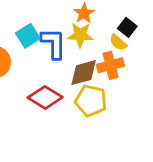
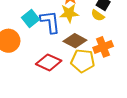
orange cross: (110, 65) -> (103, 47), moved
brown diamond: (84, 73) -> (75, 41), turned 50

